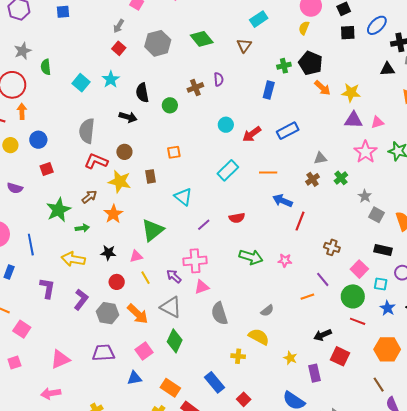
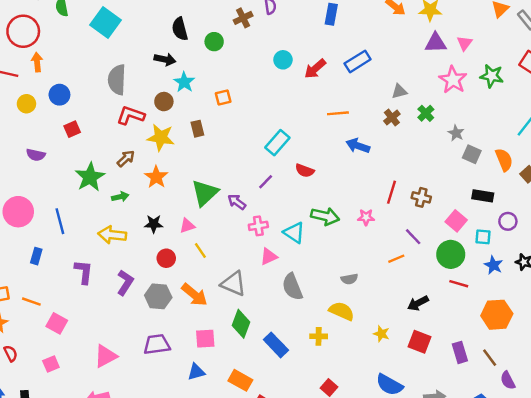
cyan star: (111, 79) -> (184, 82), moved
cyan square: (81, 83) -> (106, 22), size x1.4
pink triangle: (377, 122) -> (465, 43), turned -32
cyan rectangle: (228, 170) -> (277, 143), moved
cyan triangle: (183, 197) -> (294, 233), moved
red semicircle: (237, 218) -> (305, 171), turned 35
red line: (300, 221) -> (391, 192), moved
pink cross: (195, 261) -> (258, 226), size x0.7
purple arrow: (174, 276) -> (237, 202), moved
gray semicircle: (267, 311) -> (349, 279), turned 32
pink square: (144, 351) -> (205, 339), turned 36
red square: (340, 356) -> (419, 342), moved
purple rectangle: (315, 373) -> (460, 352), moved
blue rectangle: (215, 382) -> (276, 345), moved

